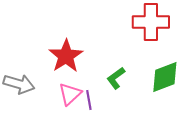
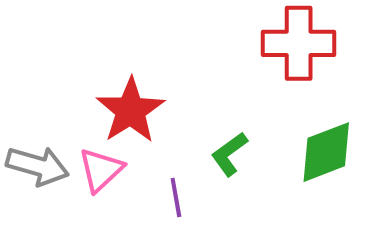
pink triangle: (70, 94) -> (101, 170), moved

